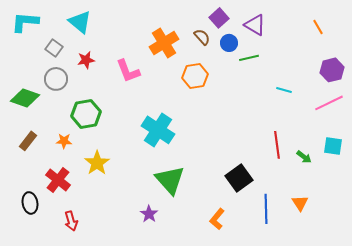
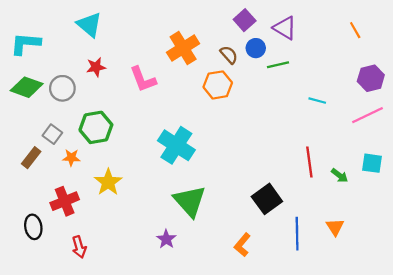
cyan L-shape: (25, 22) -> (26, 44), moved
brown semicircle: (202, 37) -> (229, 55), moved
gray square: (54, 48) -> (52, 134), moved
green diamond: (25, 98) -> (27, 87), moved
red cross: (58, 180) -> (65, 201), turned 30

